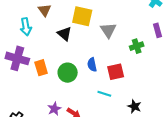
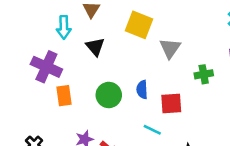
black triangle: (64, 34) -> (95, 47), moved
orange rectangle: (41, 68) -> (64, 96), moved

